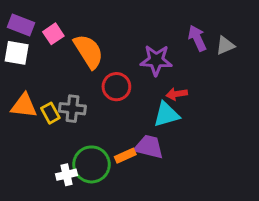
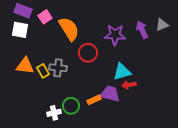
purple arrow: (197, 38) -> (142, 30), moved
red arrow: (177, 94) -> (129, 85), moved
green circle: (91, 164) -> (71, 106), size x0.7

